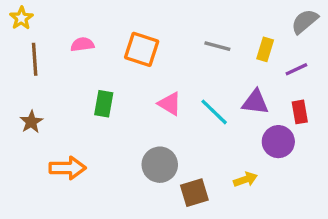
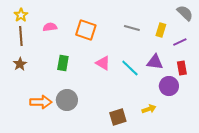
yellow star: (21, 18) -> (21, 15), moved
gray semicircle: (305, 21) -> (185, 13), turned 84
brown star: (31, 122) -> (20, 64), moved
gray circle: (160, 165) -> (67, 100), moved

